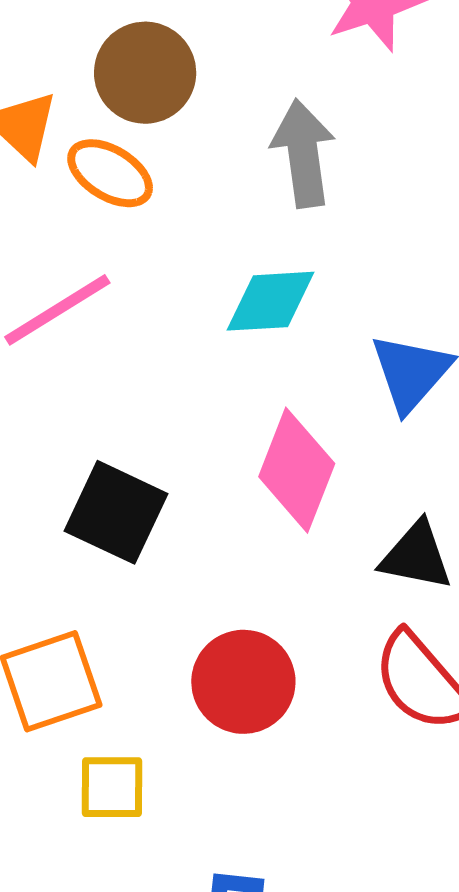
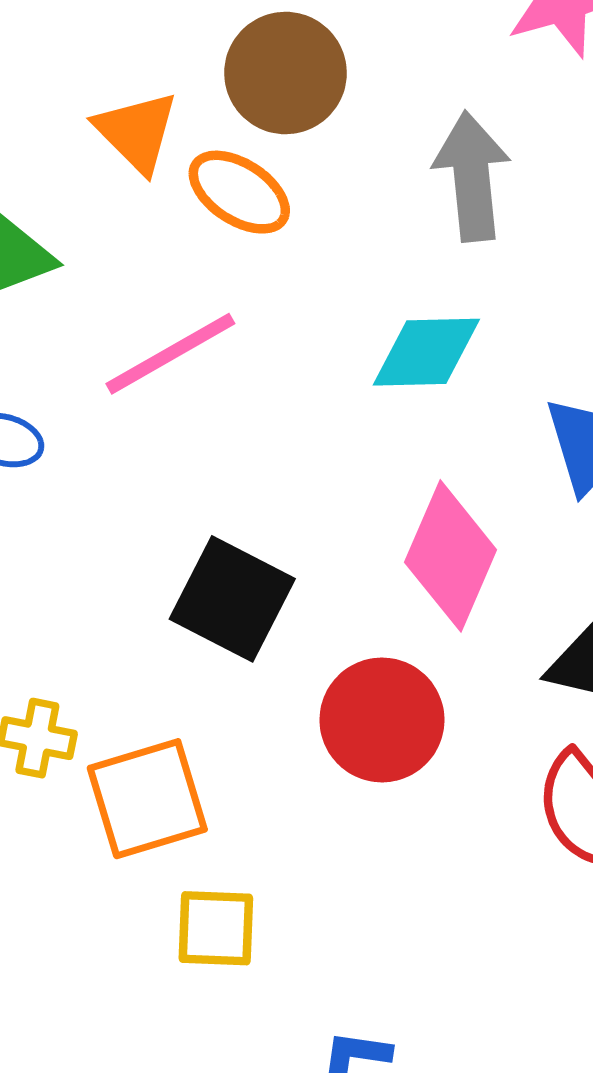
red circle: (243, 682) -> (382, 720), moved

